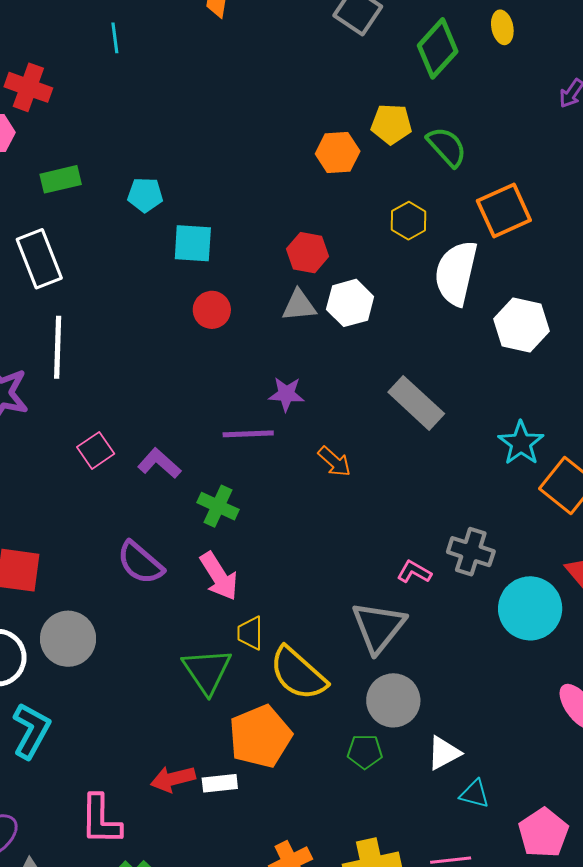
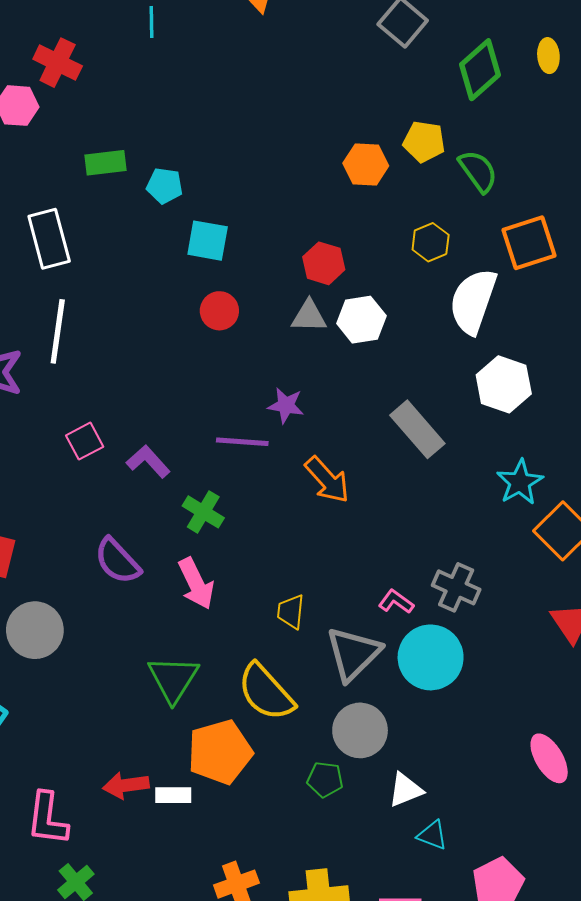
green rectangle: (61, 179) -> (106, 163), moved
white hexagon: (522, 325) -> (504, 384), moved
orange arrow: (334, 462) -> (327, 480), size x1.4
cyan circle: (530, 608) -> (431, 657), moved
yellow trapezoid: (250, 633) -> (291, 612), moved

